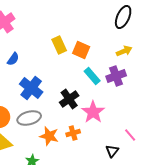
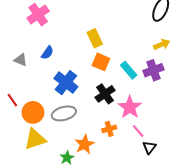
orange square: (81, 50) -> (101, 62), moved
pink line: (130, 135) -> (138, 131), moved
orange star: (49, 136) -> (84, 144), moved, turned 30

